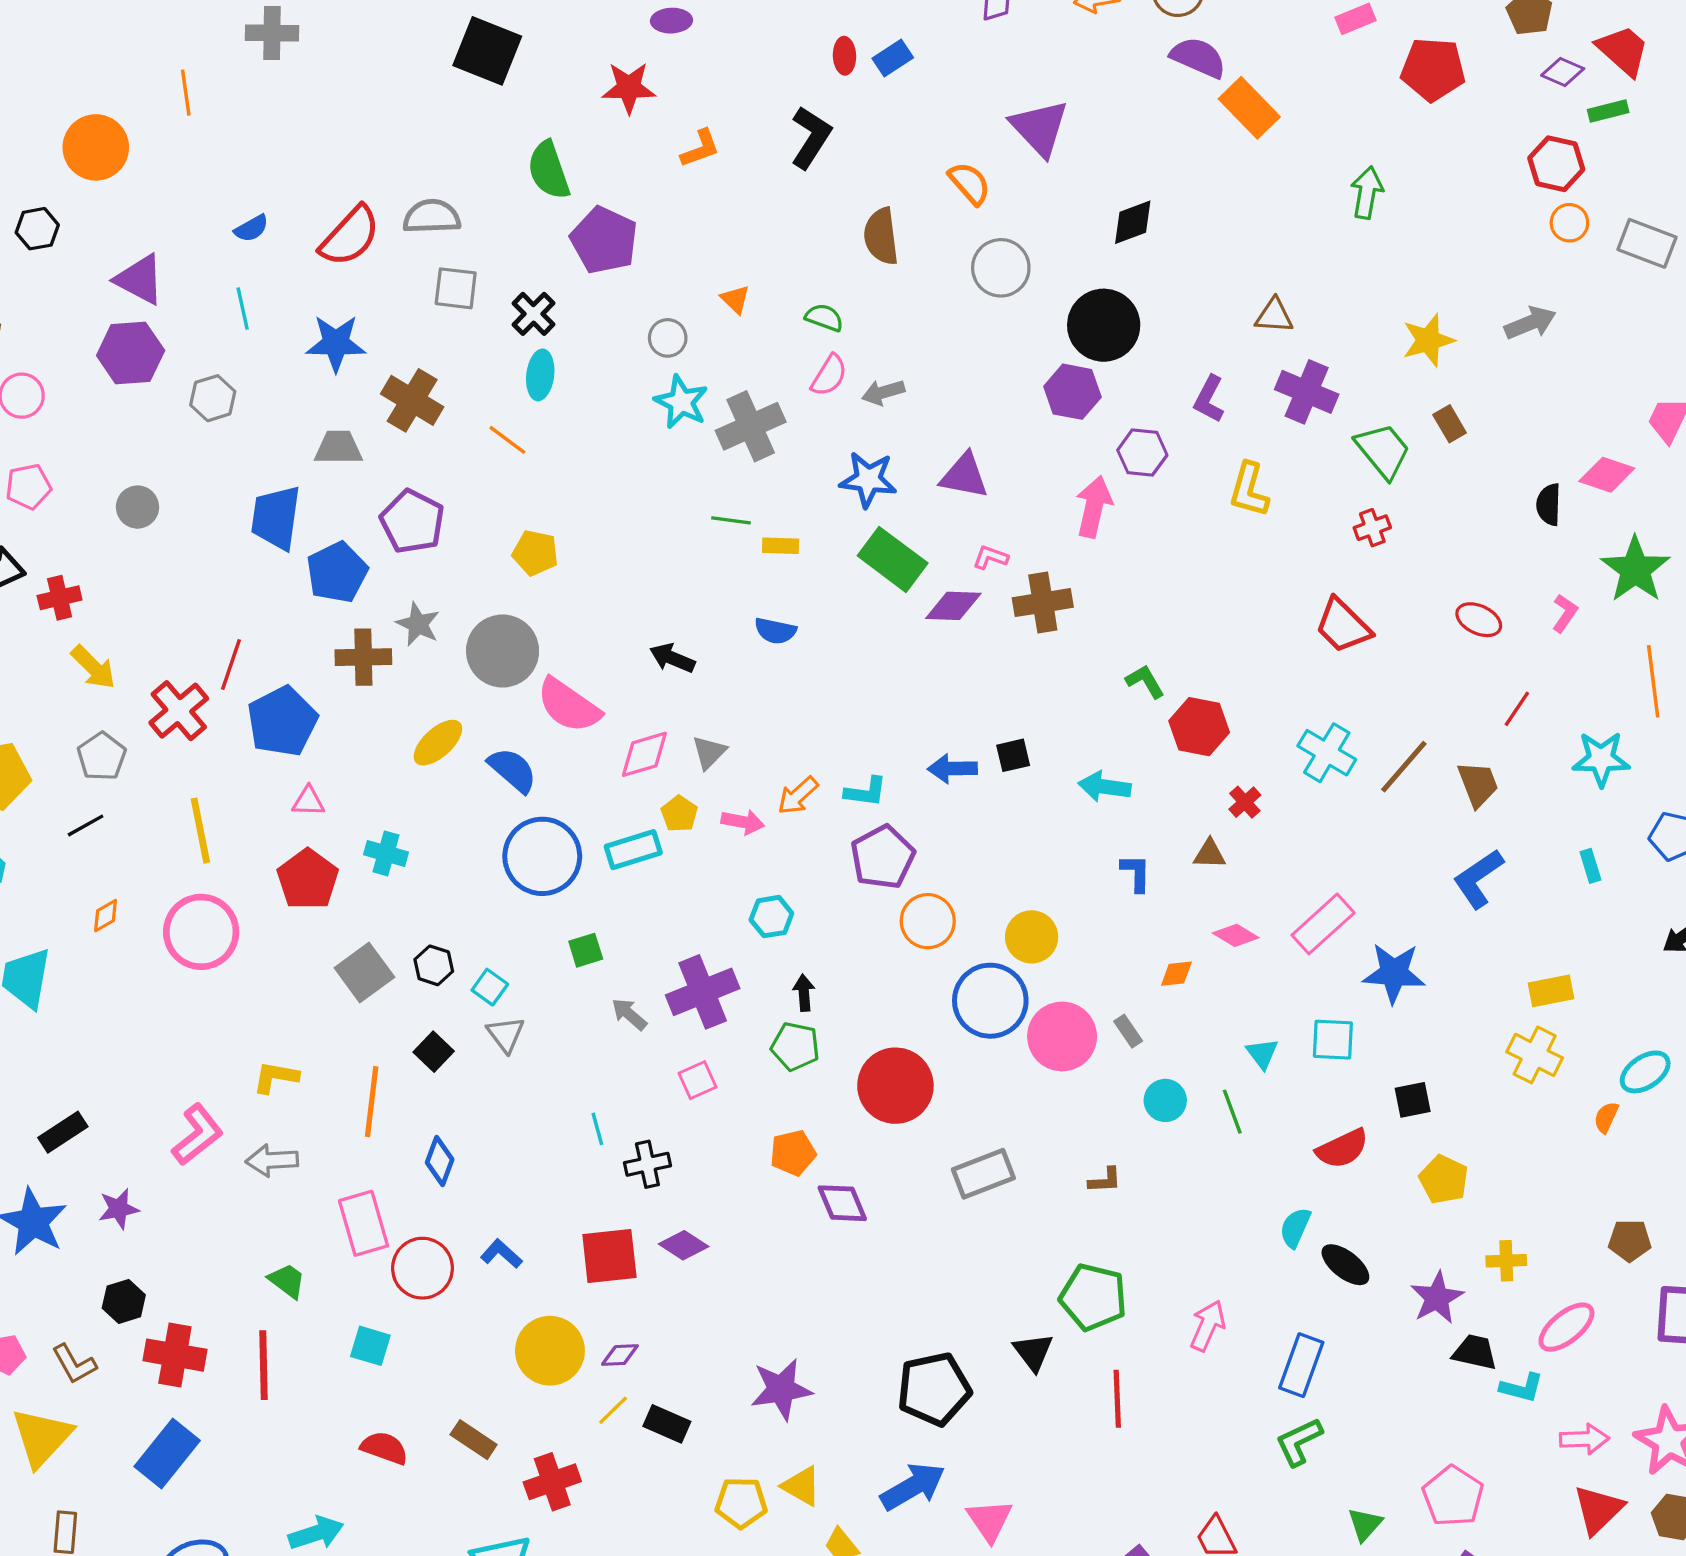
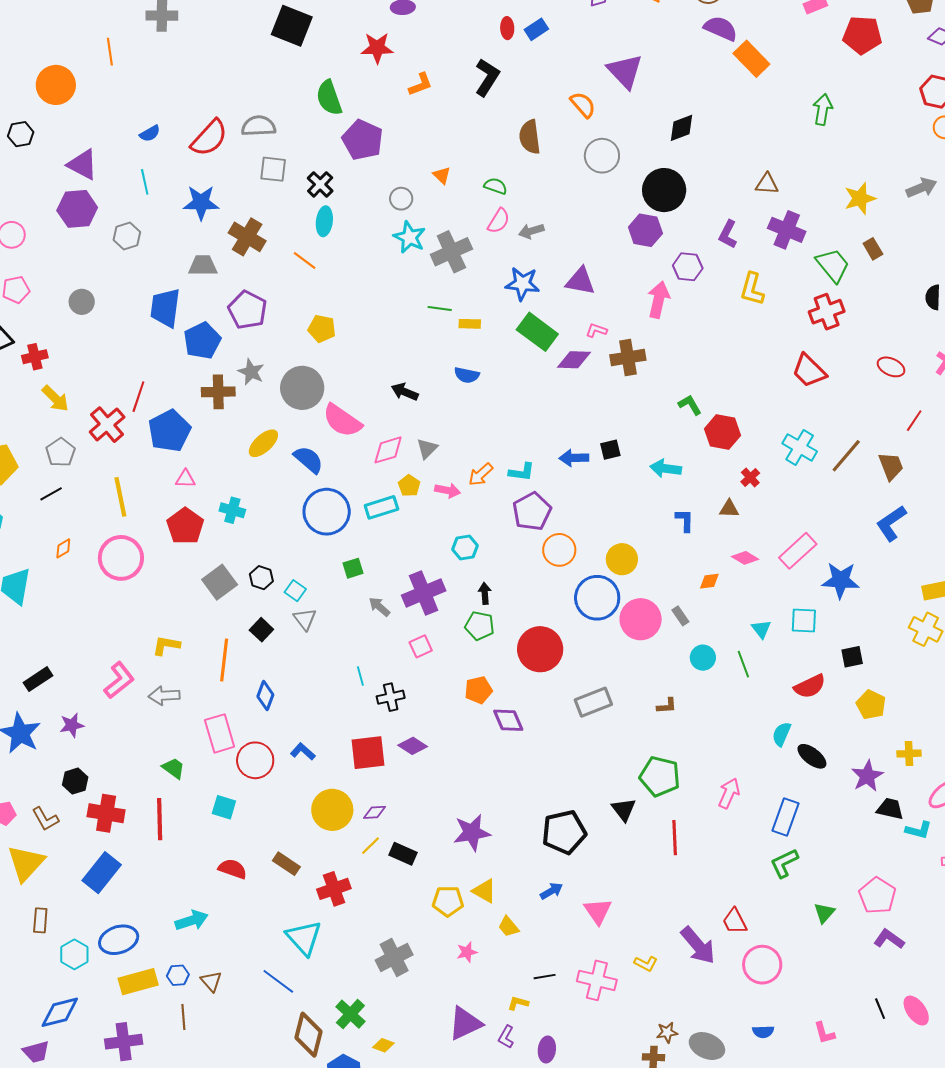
red cross: (1372, 528) -> (827, 312), size x1.6
blue arrow: (913, 1486) -> (551, 891), size x0.6

